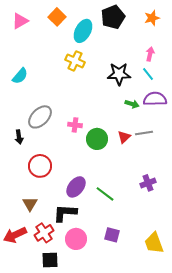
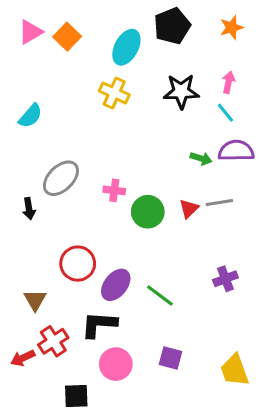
orange square: (57, 17) -> (67, 37), moved
black star: (119, 74) -> (181, 91), moved
red circle: (40, 166) -> (78, 264), moved
brown triangle: (30, 204) -> (35, 300), moved
red cross: (44, 233) -> (53, 341), moved
red arrow: (15, 235) -> (23, 358), size x0.7

